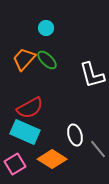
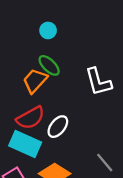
orange trapezoid: (24, 59) -> (35, 81), moved
white ellipse: (75, 135) -> (58, 127), moved, turned 55

